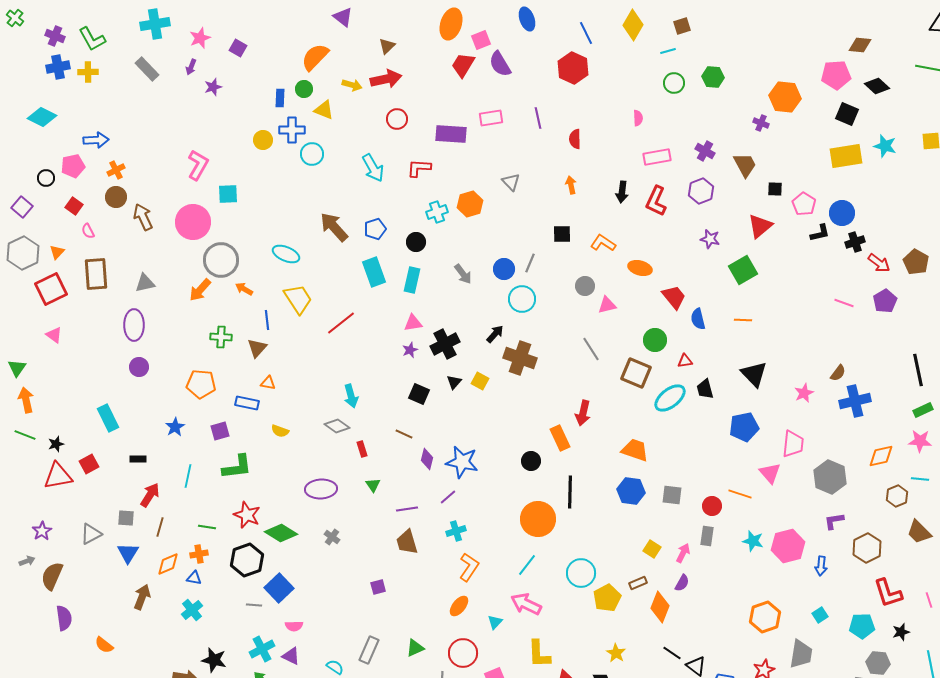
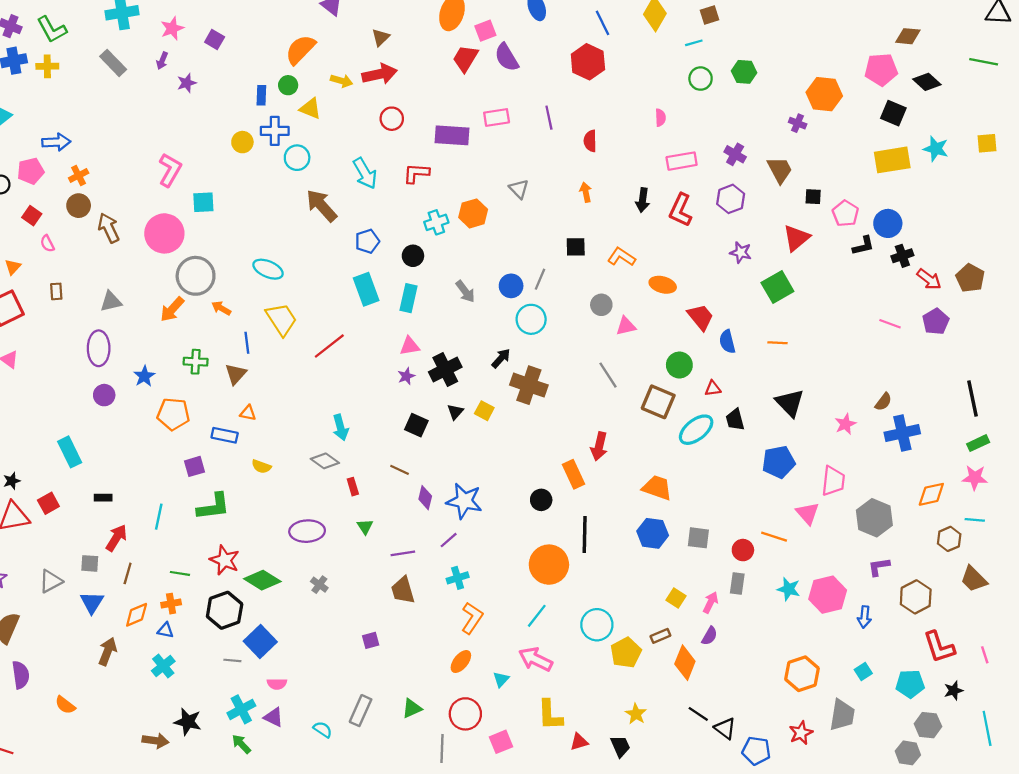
brown arrow: (334, 227) -> (322, 206), moved
brown rectangle: (96, 274) -> (56, 291), size x0.5
blue star: (175, 427) -> (144, 376), moved

